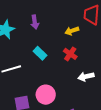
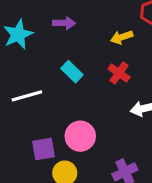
purple arrow: (35, 22) -> (64, 23), turned -80

